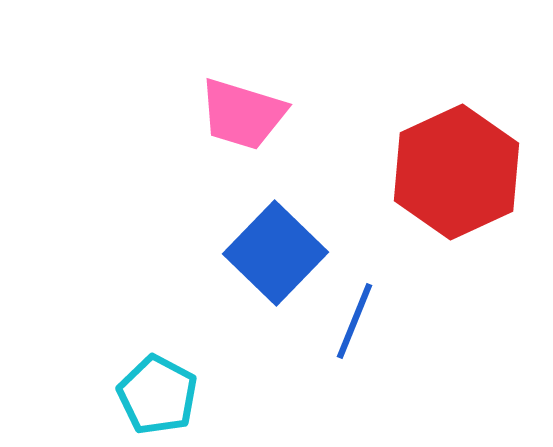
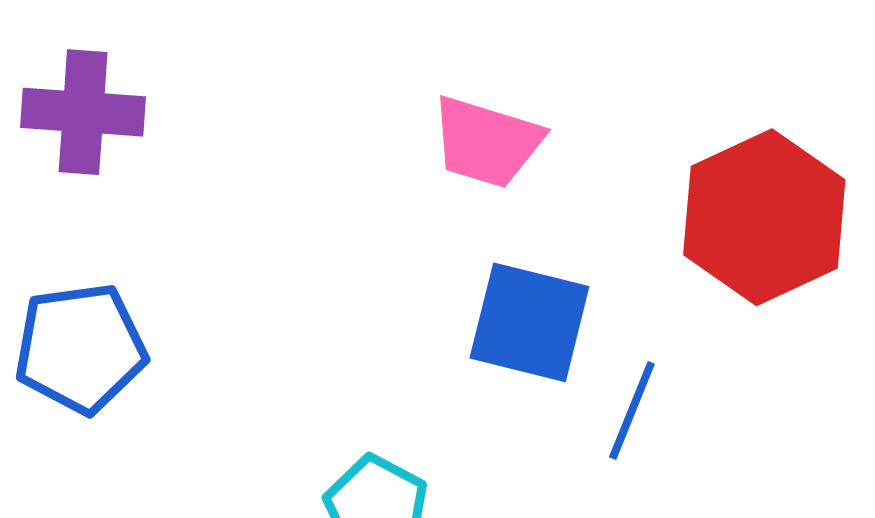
blue square: (276, 253) -> (529, 322), turned -30

